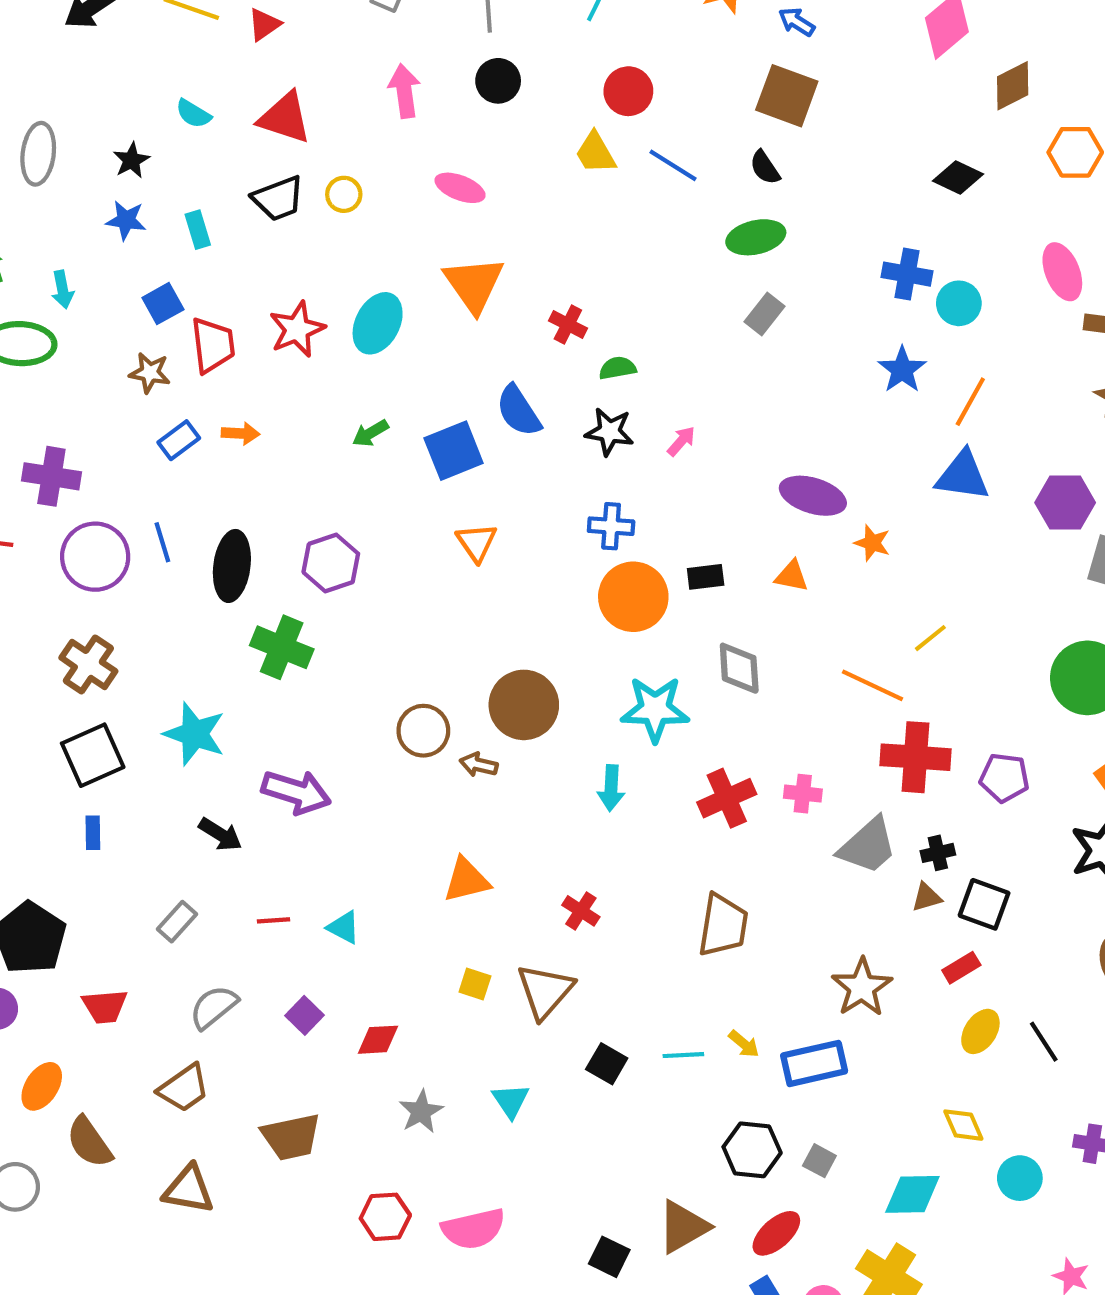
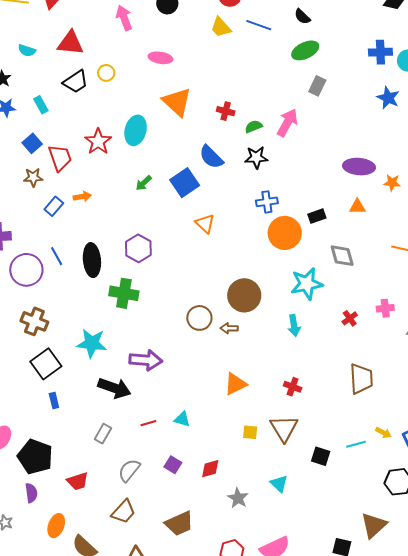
pink arrow: (681, 441) -> (287, 123), moved, size x1.8
red cross: (727, 798) -> (350, 318), size x0.6
black arrow: (220, 834) -> (114, 388), size x1.5

